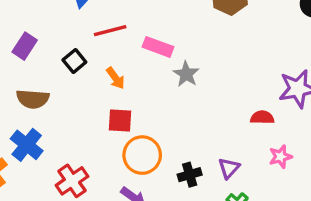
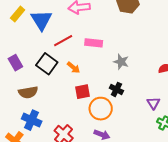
purple rectangle: (25, 46) -> (15, 63), turned -49
black square: (74, 61) -> (47, 64), size x1.5
gray star: (186, 74) -> (121, 62), moved
black cross: (190, 175) -> (116, 89), moved, turned -32

